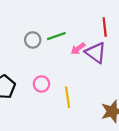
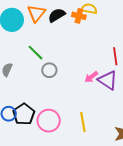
green line: (56, 36) -> (35, 53), moved, turned 66
pink circle: (41, 84) -> (49, 121), moved, size x1.5

